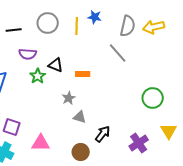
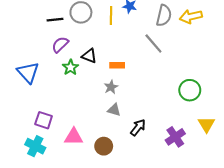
black line: (14, 30) -> (55, 20), moved
purple semicircle: (28, 54) -> (60, 45), turned 132
gray star: (69, 98) -> (111, 87), moved
brown circle: (81, 152) -> (104, 146), moved

